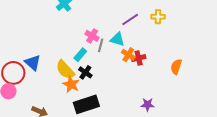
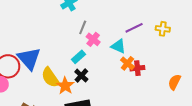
gray line: (101, 45) -> (83, 27), moved
blue triangle: (33, 63) -> (29, 59), size x1.4
yellow semicircle: (65, 70) -> (50, 77), moved

